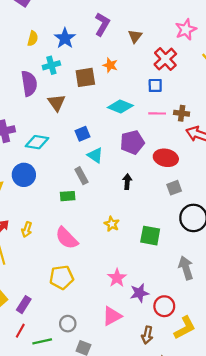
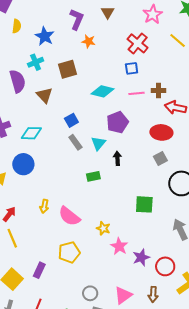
brown triangle: (135, 36) -> (108, 12), moved
yellow semicircle: (33, 38) -> (17, 26), moved
orange star: (110, 65) -> (89, 41), moved
cyan triangle: (95, 155) -> (98, 143), moved, turned 42
red ellipse: (166, 158) -> (161, 132), moved
gray rectangle: (81, 176) -> (75, 142), moved
green rectangle: (68, 196) -> (93, 176), moved
yellow star: (112, 224) -> (103, 228), moved
yellow arrow: (27, 230) -> (44, 206), moved
purple rectangle: (24, 305) -> (39, 270), moved
pink triangle: (112, 316) -> (123, 295), moved
gray circle: (68, 324) -> (90, 293), moved

